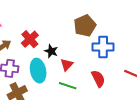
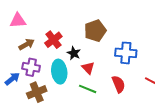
brown pentagon: (85, 26) -> (95, 31), moved
red triangle: (67, 65) -> (88, 68), turned -32

